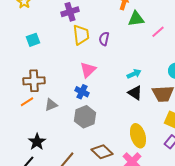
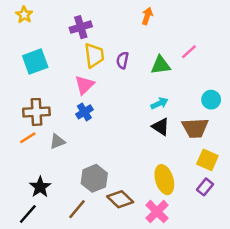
green triangle: (136, 19) -> (161, 65), moved
cyan square: (33, 40) -> (35, 61), size x1.5
pink triangle: (88, 70) -> (84, 85), moved
blue cross: (82, 92) -> (84, 112), moved, turned 32
gray hexagon: (85, 117) -> (94, 178), moved

